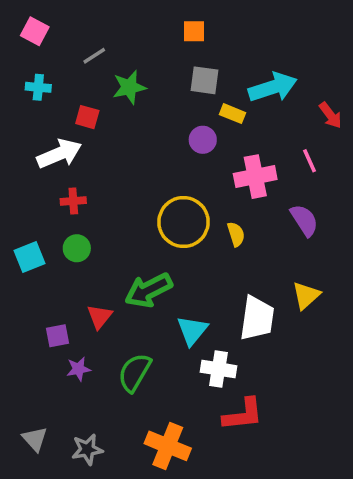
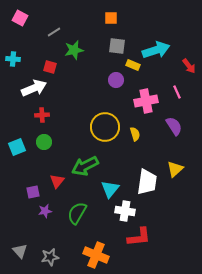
cyan cross: (38, 87) -> (13, 59), moved

